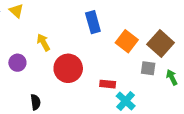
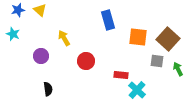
orange square: (127, 41) -> (138, 37), turned -30
red circle: (68, 68) -> (86, 61), size x0.7
black semicircle: (35, 102) -> (48, 89), moved

